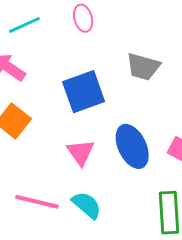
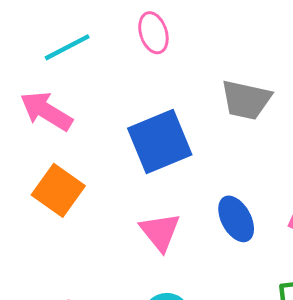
blue ellipse: (132, 146) -> (236, 219), size x0.7

